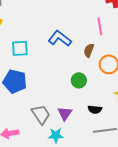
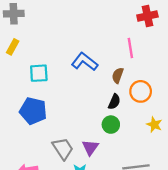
green circle: (79, 80) -> (111, 125), moved
black semicircle: (95, 109) -> (114, 102), moved, turned -72

